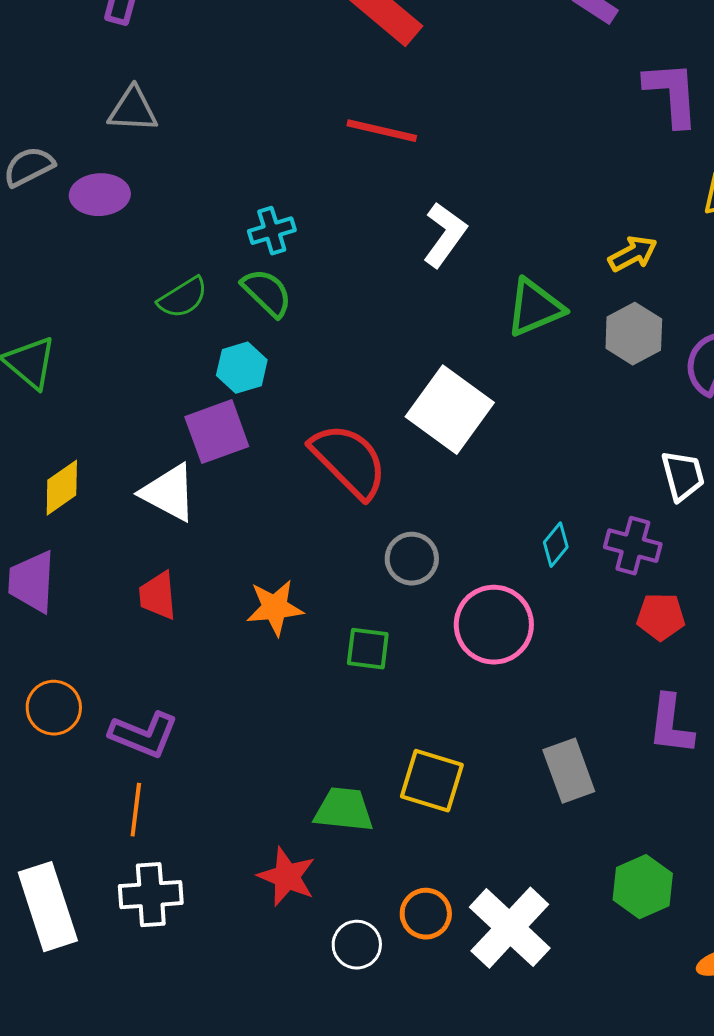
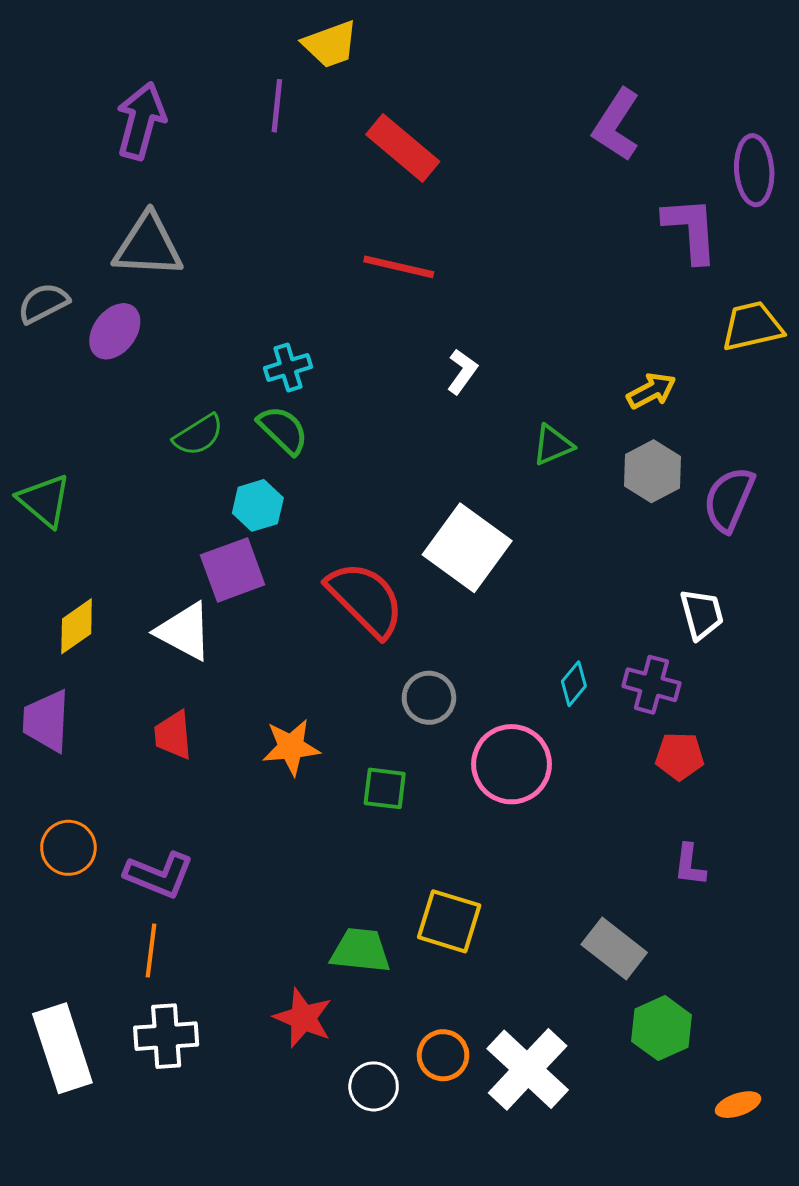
gray triangle: (133, 110) -> (148, 246), size x1.4
purple ellipse: (100, 195) -> (115, 331), turned -50
white L-shape: (445, 235) -> (462, 372), size x0.7
green triangle: (535, 308) -> (553, 445), size x0.7
purple L-shape: (671, 725) -> (690, 865), size x0.7
gray rectangle: (569, 771) -> (614, 948), moved, turned -32

